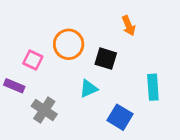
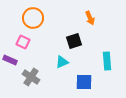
orange circle: (69, 44) -> (33, 18), moved
black square: (106, 59) -> (74, 41), turned -35
blue square: (120, 117) -> (84, 82), turned -30

